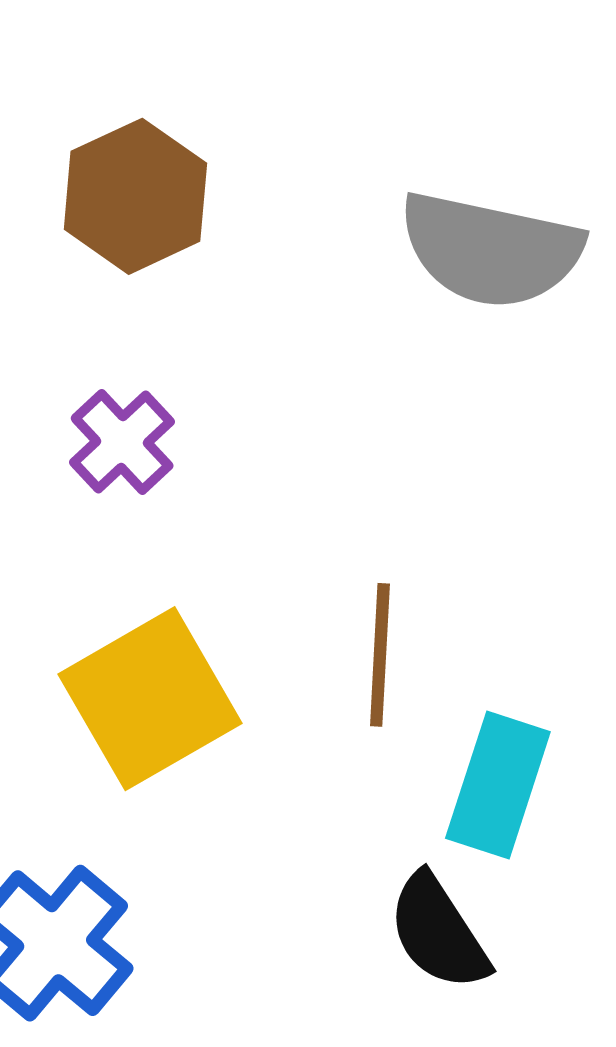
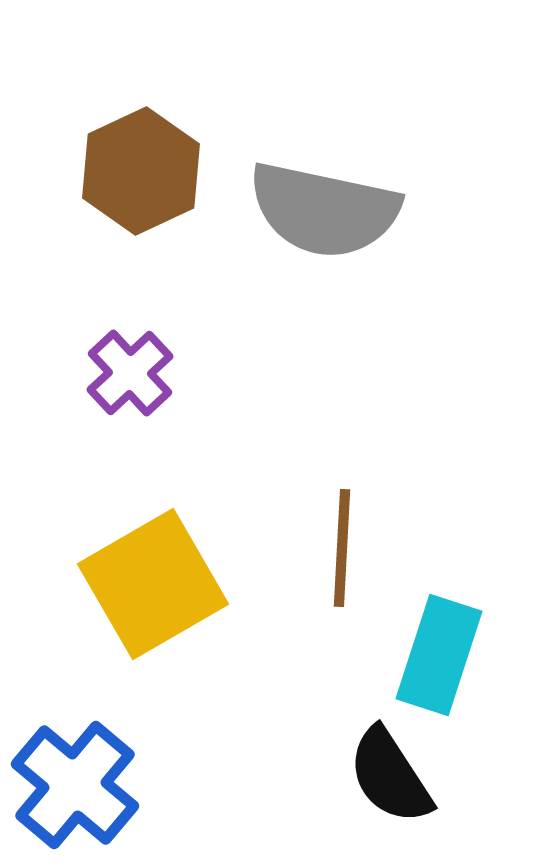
gray semicircle: (491, 250) -> (324, 210), moved

